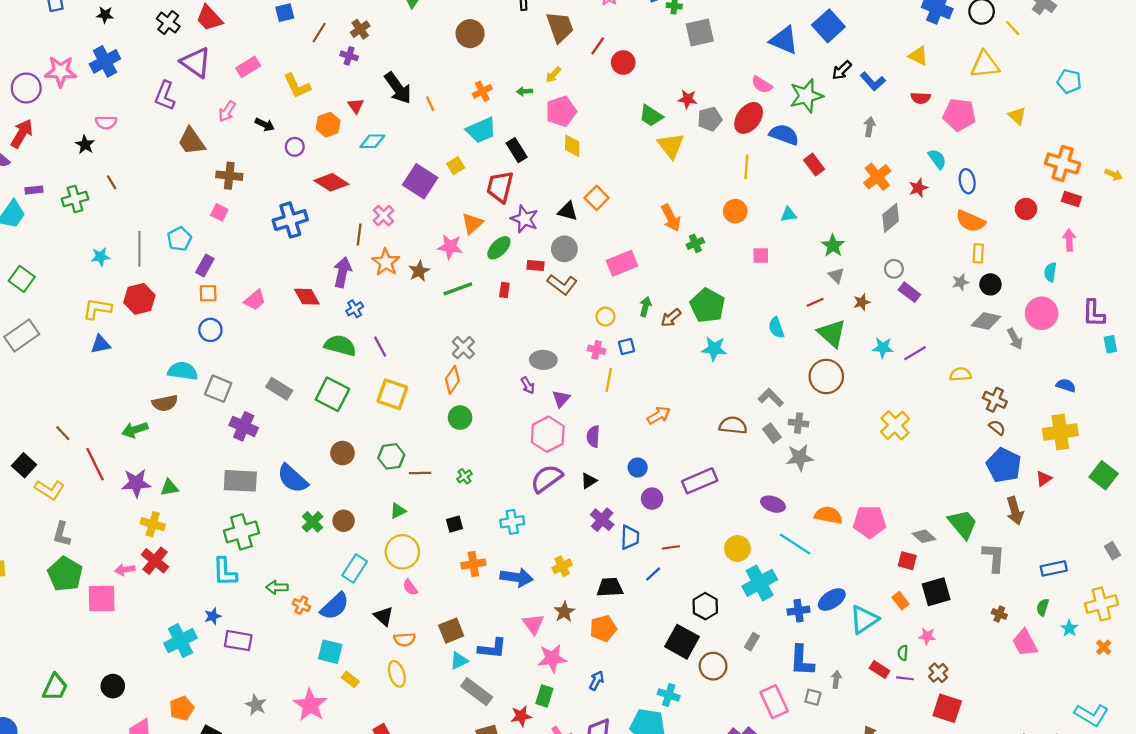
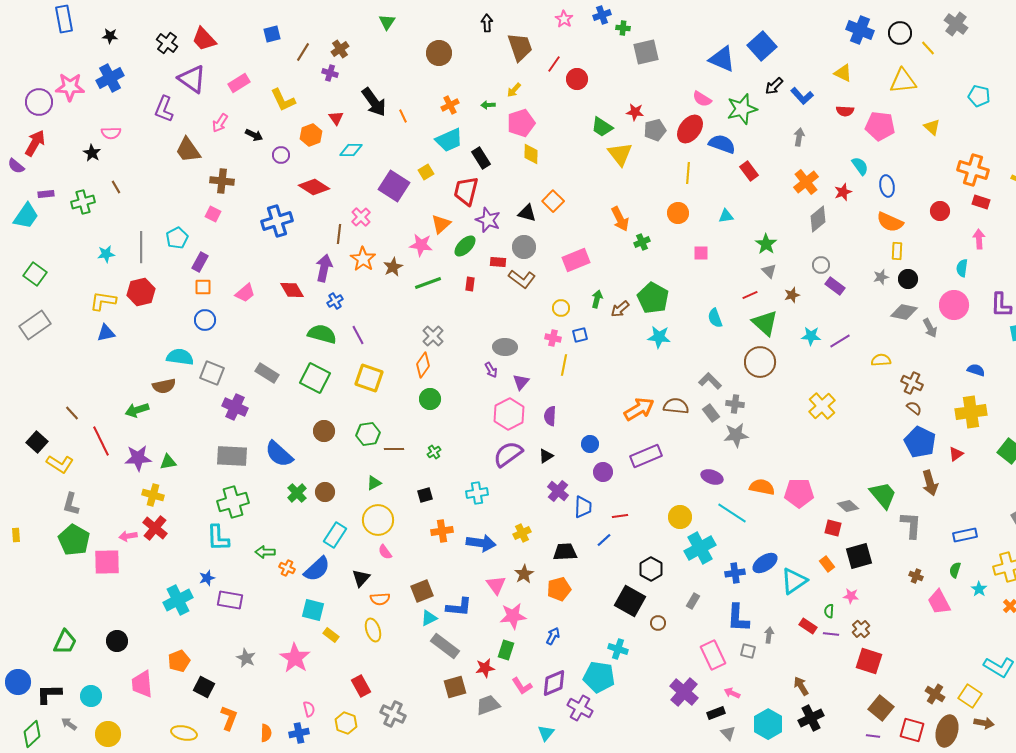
orange arrow: (659, 415) -> (639, 409), moved, size x1.4
black triangle: (383, 616) -> (361, 578), turned 30
brown circle: (713, 666) -> (658, 623), size x0.6

